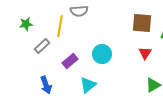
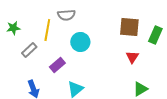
cyan circle: (102, 54) -> (80, 42), moved

